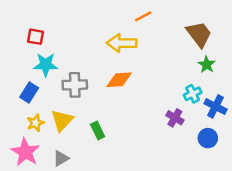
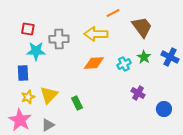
brown trapezoid: (199, 34) -> (142, 27), moved
green star: (207, 65) -> (144, 57), moved
gray cross: (75, 85) -> (59, 39), moved
blue rectangle: (29, 92) -> (23, 73), turned -35
cyan cross: (193, 94) -> (124, 64), moved
blue cross: (215, 106) -> (170, 57), moved

